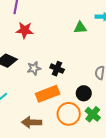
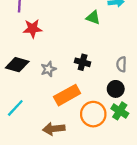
green triangle: (80, 28) -> (93, 18), turned 32
black cross: (57, 69) -> (83, 62), moved
black circle: (84, 93) -> (116, 89), moved

